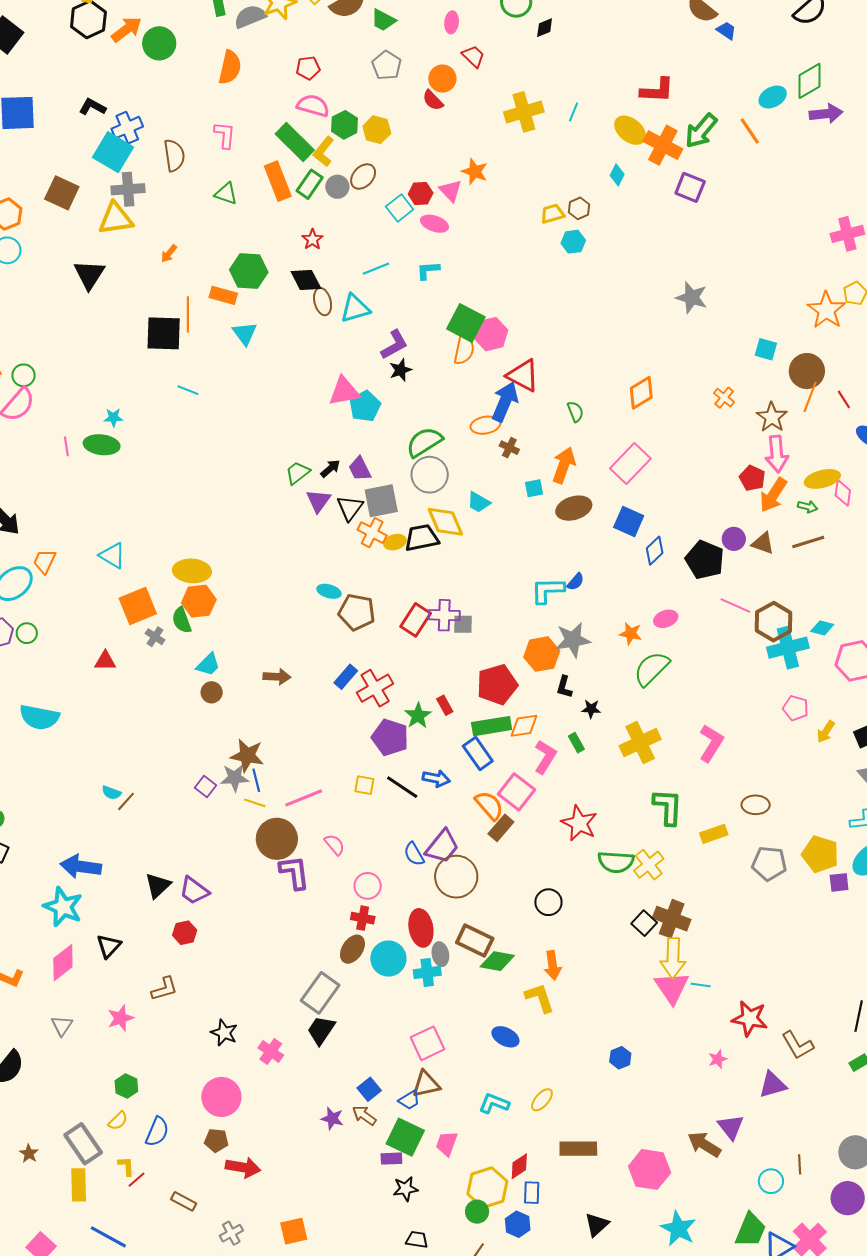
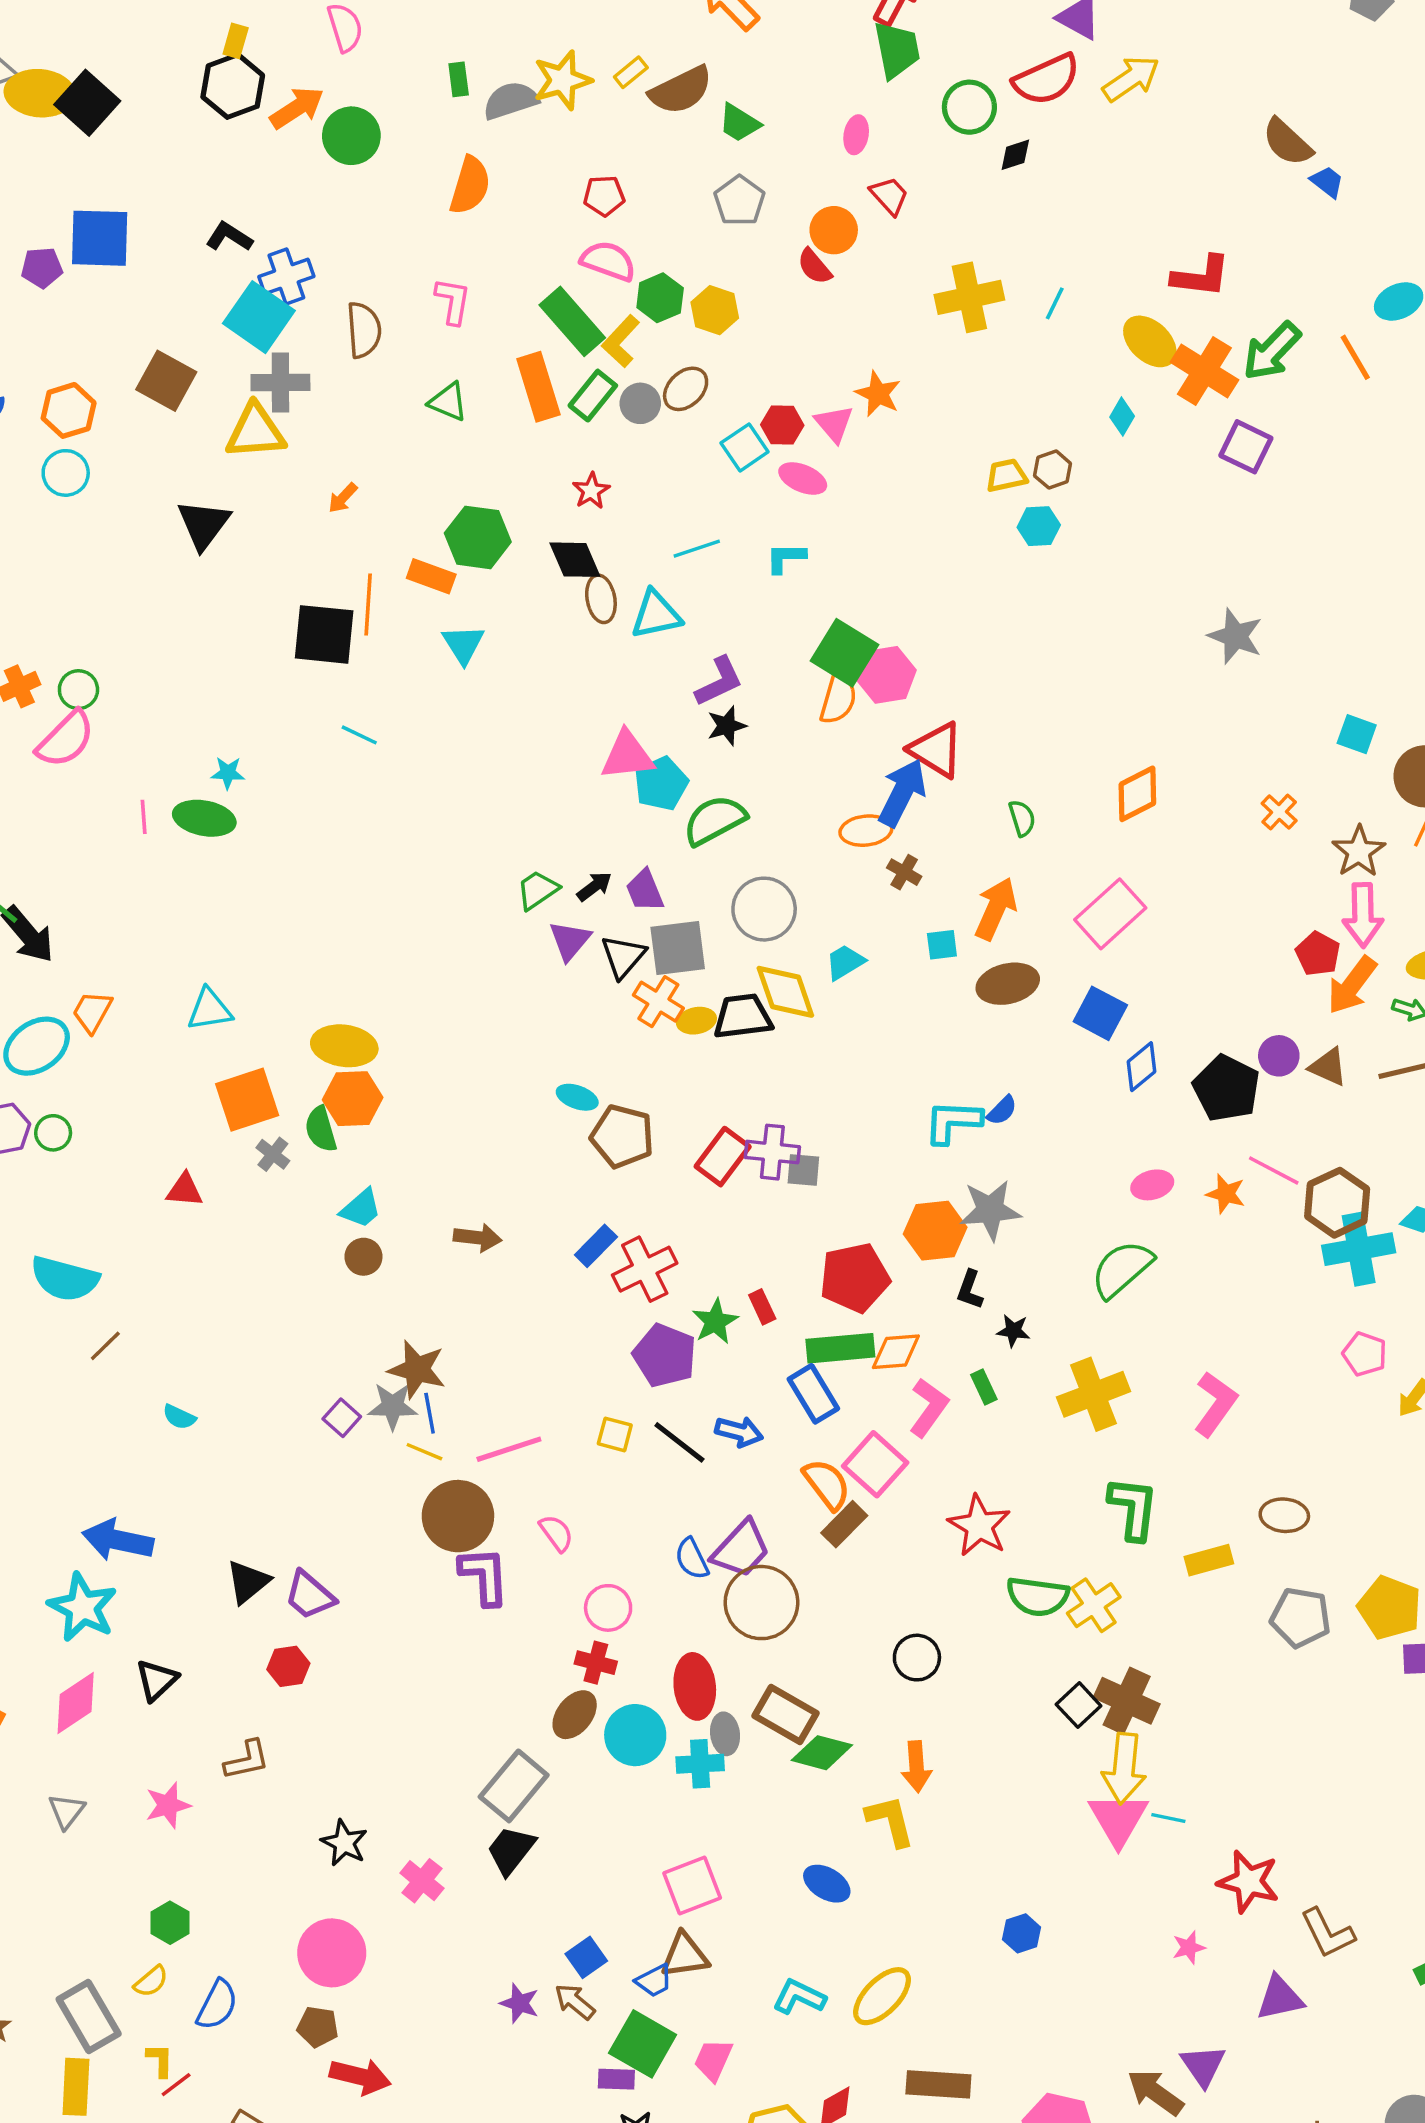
green semicircle: (424, 442) -> (714, 820), moved
cyan trapezoid: (479, 502) -> (845, 962), turned 115
cyan triangle: (112, 555) -> (210, 1010), turned -44
orange star: (631, 634) -> (1226, 1194), moved
brown line: (126, 801) -> (105, 1346), moved
yellow ellipse: (542, 1100) -> (882, 1996), size x1.5

